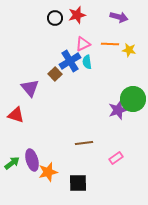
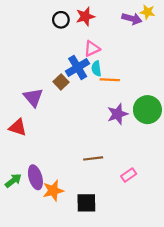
orange line: (110, 44) -> (110, 80), moved
yellow star: (129, 50) -> (147, 12), moved
purple star: (118, 110) -> (117, 114), moved

